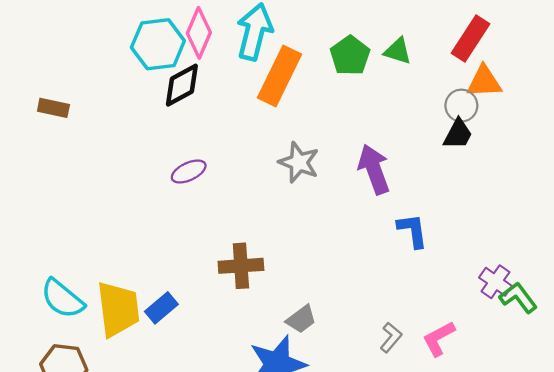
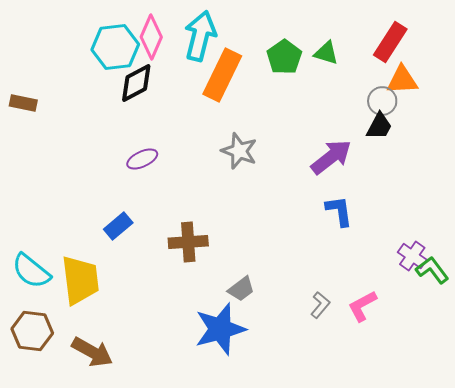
purple arrow: (374, 169) -> (331, 157), moved, turned 72
blue rectangle: (161, 308) -> (118, 226), moved

